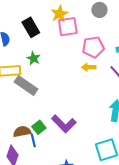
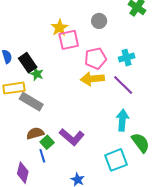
black rectangle: (31, 27) -> (28, 63), moved
yellow arrow: (89, 67) -> (92, 79), size x1.6
brown semicircle: (22, 132) -> (35, 133), moved

